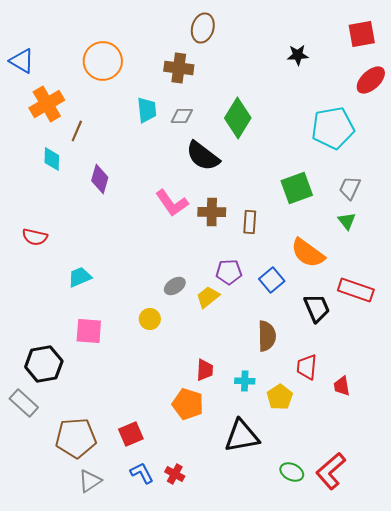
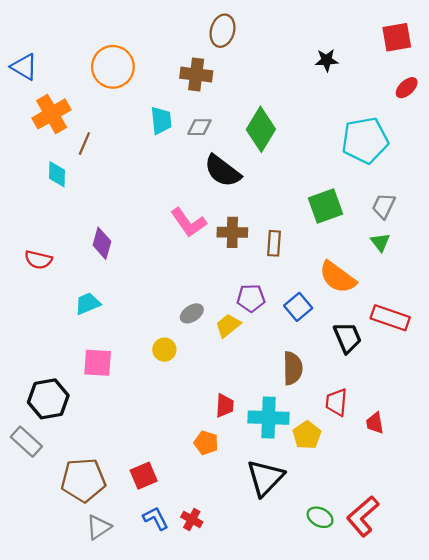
red ellipse: (371, 80) -> (407, 88), size x0.7
purple diamond: (100, 179) -> (102, 243), moved
cyan cross: (245, 381) -> (269, 418), size x1.8
orange pentagon: (188, 404) -> (206, 443), size x0.7
black triangle: (242, 436) -> (265, 478), turned -36

